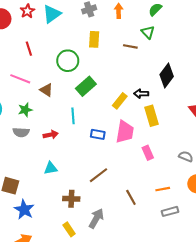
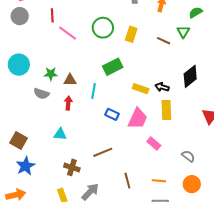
yellow rectangle: (94, 39) -> (131, 34), moved
red line: (29, 49) -> (52, 15), moved
green circle: (68, 61) -> (103, 28), moved
pink line: (20, 79) -> (68, 33), moved
brown triangle: (46, 90) -> (70, 80), moved, turned -48
yellow rectangle: (120, 101) -> (141, 89), turned 56
red arrow: (51, 135) -> (68, 103), turned -88
pink rectangle: (148, 153) -> (154, 143), turned -40

